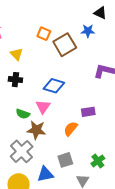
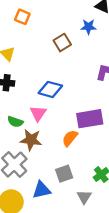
orange square: (44, 34) -> (22, 17), moved
brown square: (65, 45) -> (62, 43), size x0.7
purple rectangle: (88, 112) -> (90, 119), size x1.6

